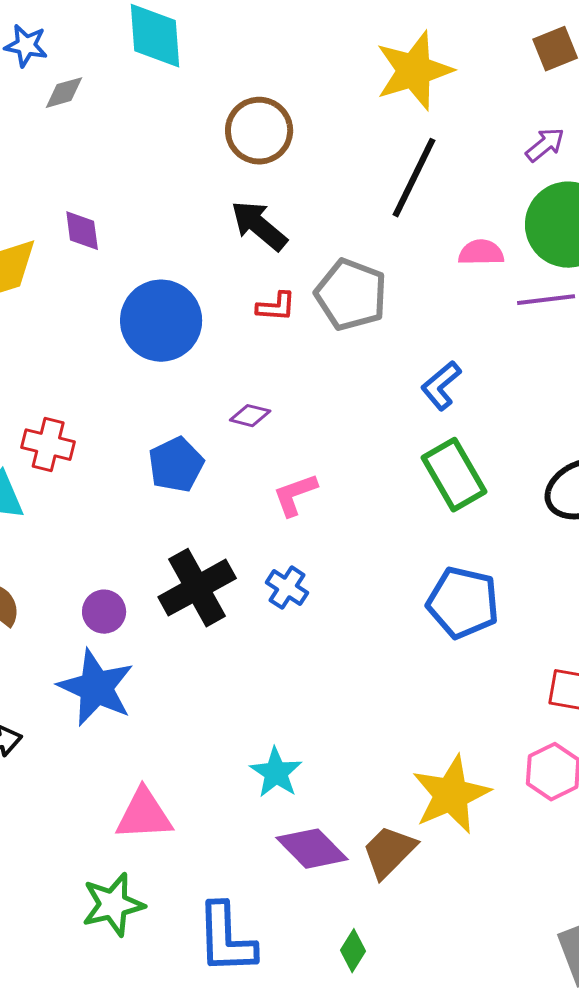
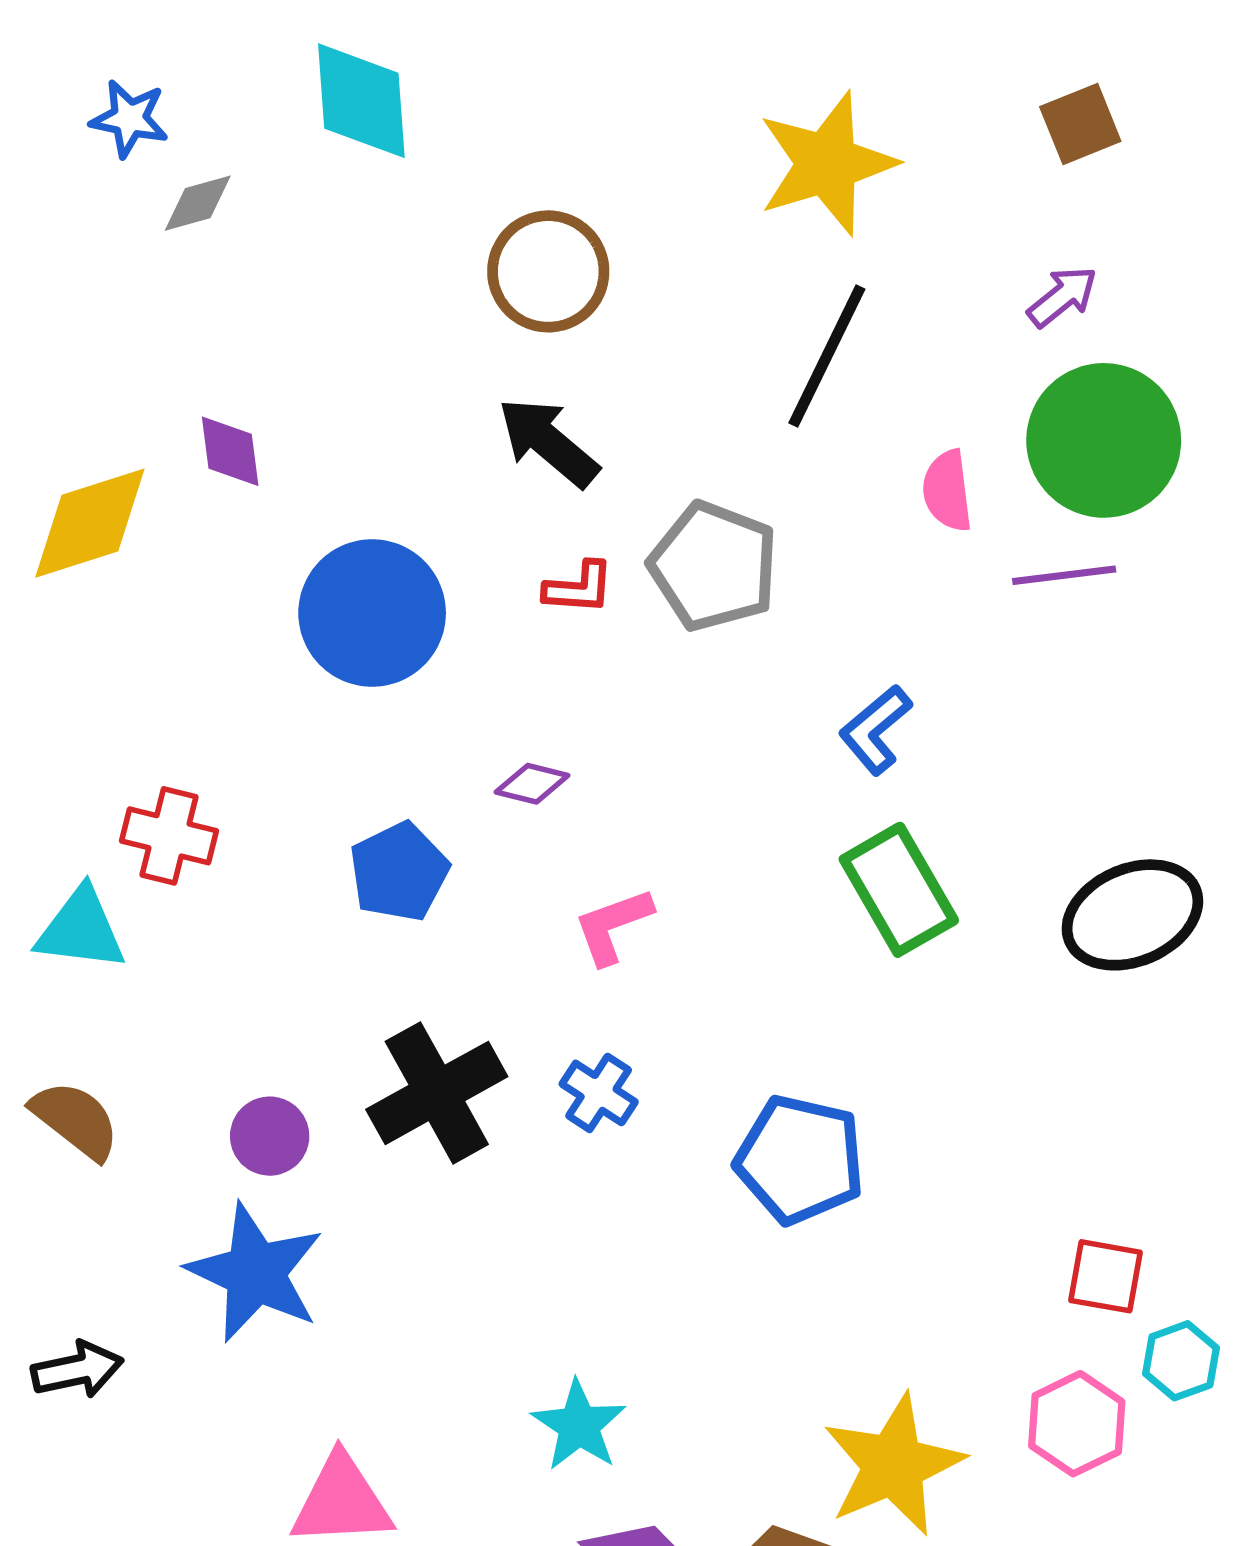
pink semicircle: (481, 253) -> (947, 491), turned -96
blue pentagon: (463, 603) -> (800, 1159), moved

